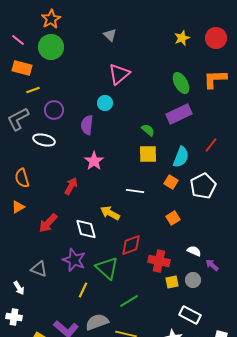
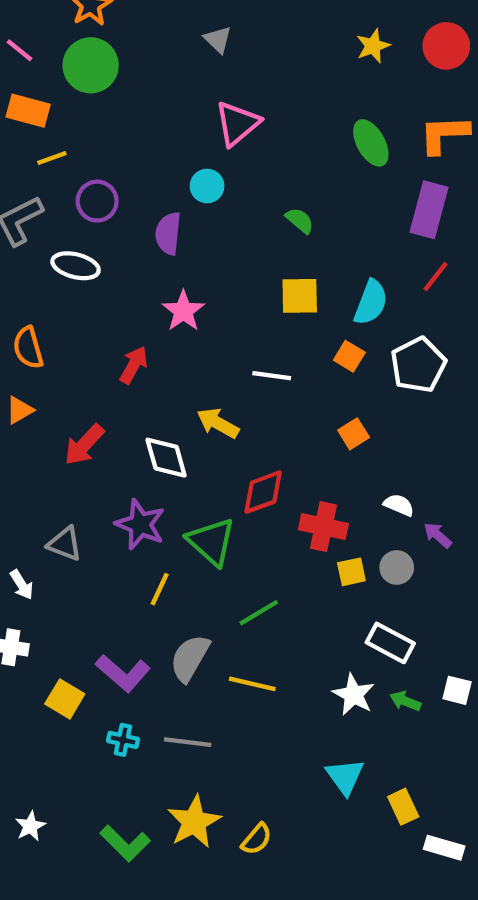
purple rectangle: (179, 114) -> (429, 210), moved, turned -50
green semicircle: (148, 130) -> (300, 220), moved
gray semicircle: (97, 322) -> (190, 658), turned -40

